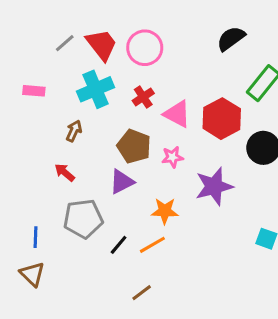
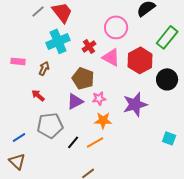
pink circle: (145, 48) -> (116, 27), moved
pink rectangle: (34, 91) -> (18, 61), moved
pink star: (172, 157) -> (99, 98), moved
blue line: (35, 237) -> (19, 137), turned 56

